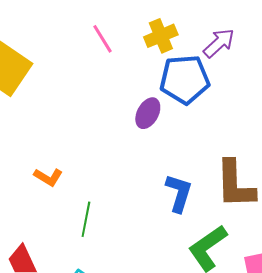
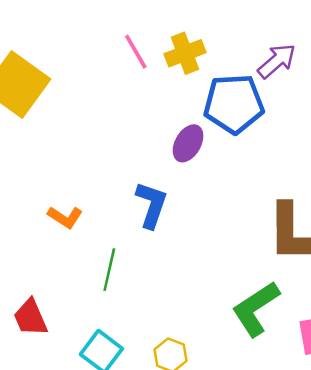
yellow cross: (161, 36) -> (185, 53), moved
blue L-shape: (179, 193) -> (151, 205), moved

